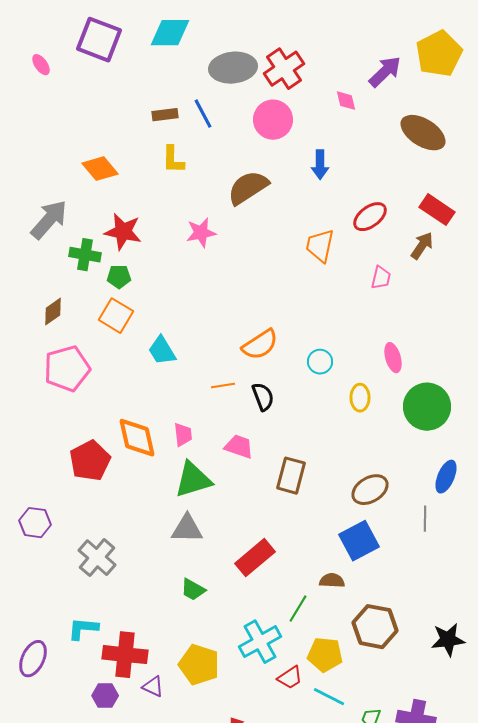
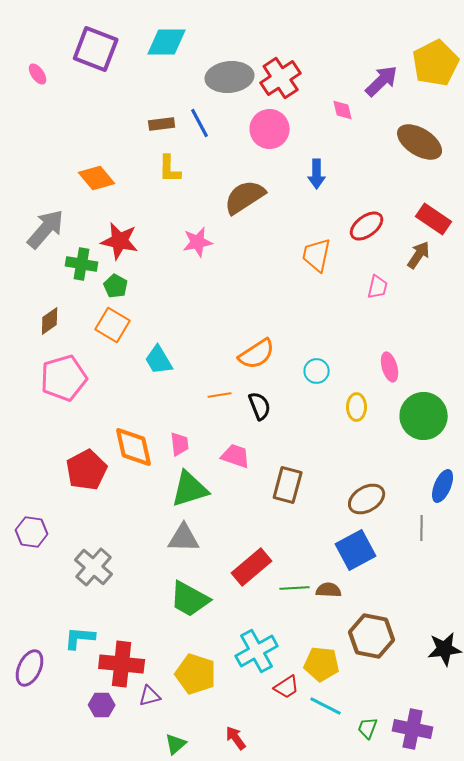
green pentagon: (119, 277) -> (116, 286), turned 30
green trapezoid: (193, 590) -> (190, 599), size x1.6
green line: (298, 609) -> (295, 588), moved, turned 56
purple triangle: (153, 687) -> (150, 696), turned -40

